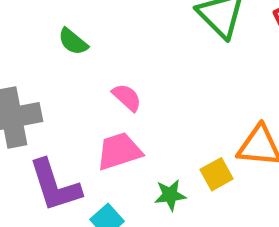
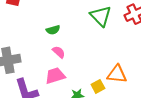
green semicircle: (73, 42) -> (53, 30), moved, turned -56

